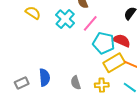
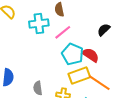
cyan cross: (65, 19) -> (39, 24), turned 30

